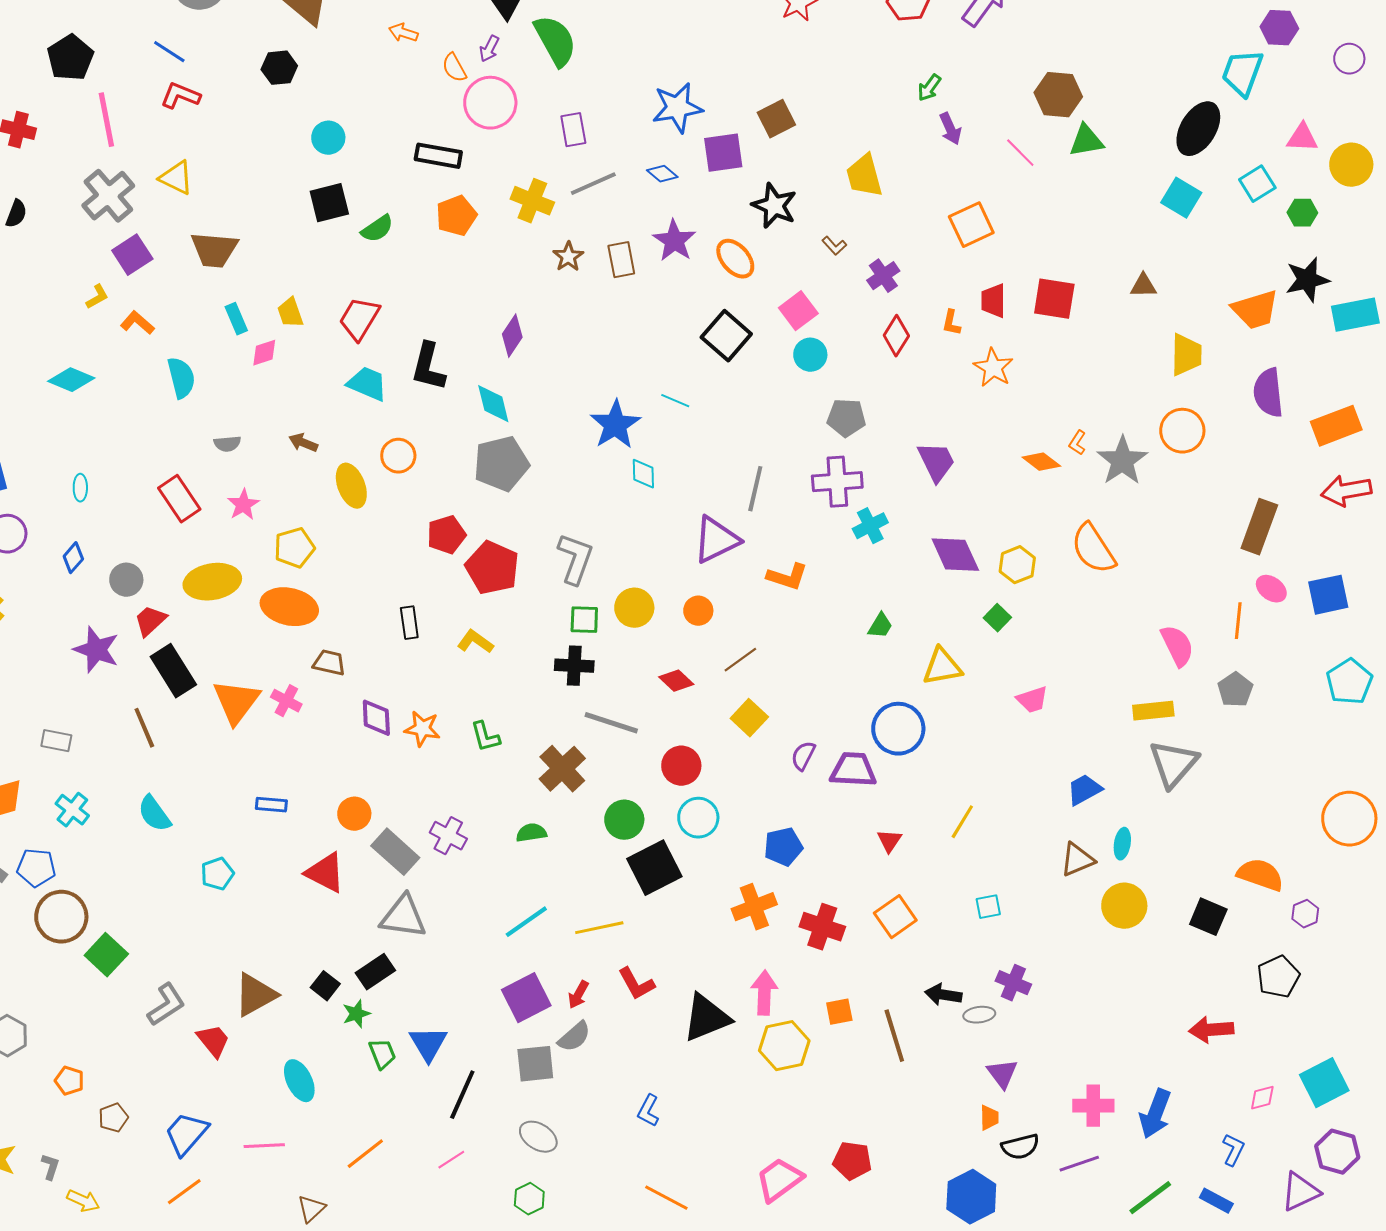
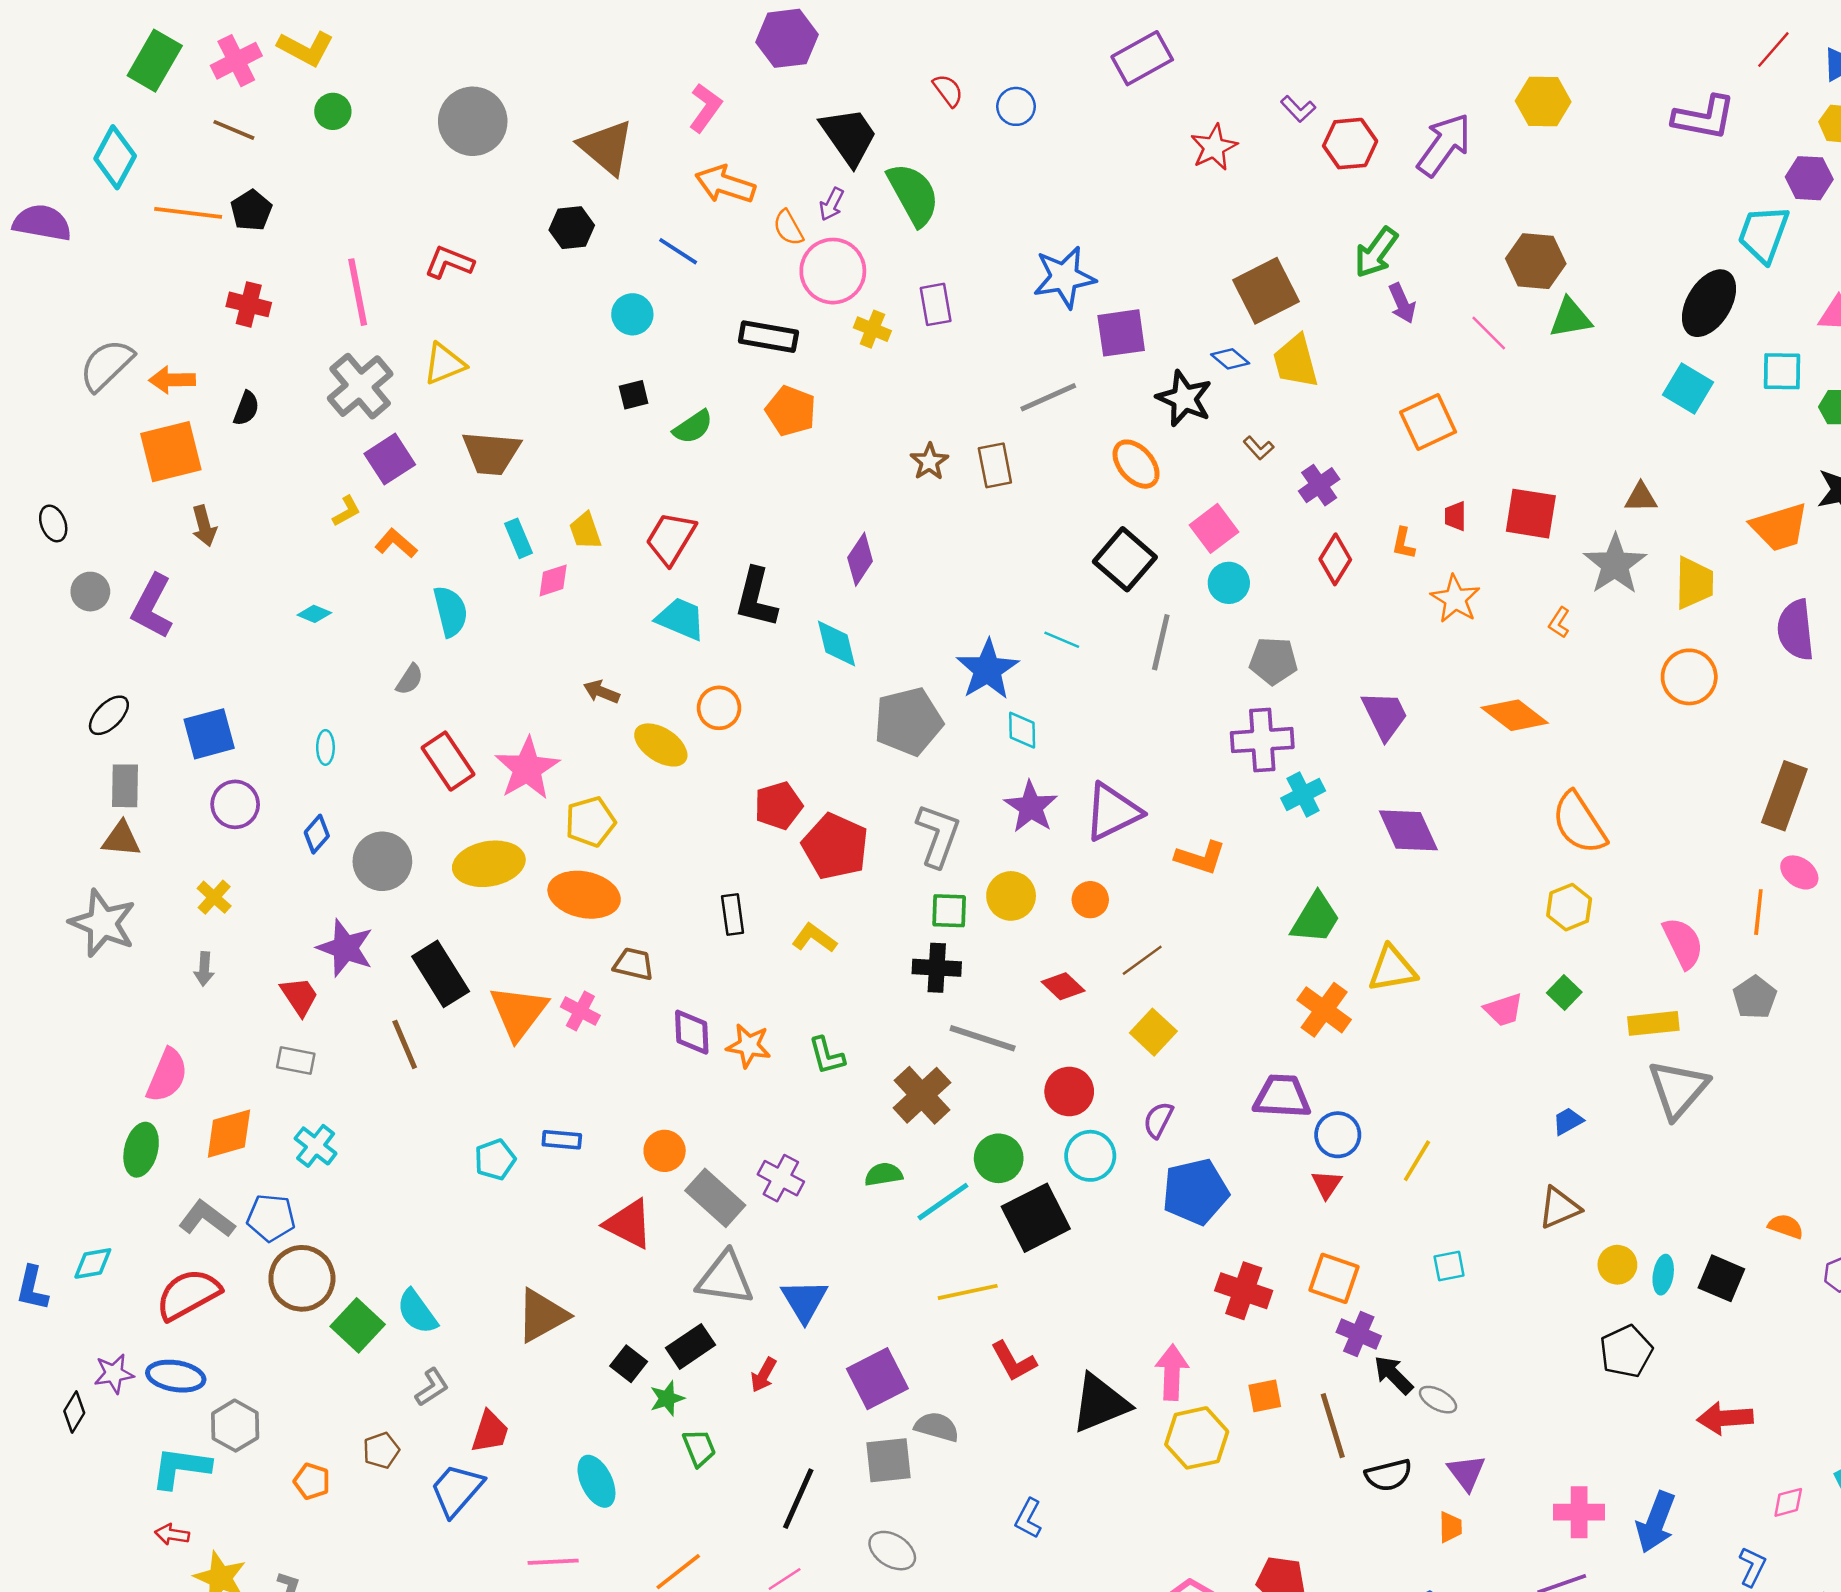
orange arrow: (403, 33) -> (725, 184), size x1.6
blue line: (169, 52) -> (678, 251), moved
black pentagon: (70, 58) -> (251, 210), moved, size x0.7
green arrow: (929, 88) -> (1376, 252), size x1.5
brown square: (776, 119) -> (1266, 291), moved, size x1.4
blue diamond: (662, 174) -> (1230, 359), moved
yellow triangle: (176, 178) -> (444, 364), turned -48
gray line: (593, 184) -> (1048, 397), moved
cyan square: (1257, 184) -> (1782, 371), turned 33
yellow cross: (532, 201) -> (872, 329), moved, size x0.7
black square: (329, 203) -> (634, 395), size x0.6
orange pentagon: (456, 216) -> (791, 411), turned -30
purple star: (674, 241) -> (1031, 807), moved
red trapezoid: (993, 301) -> (1455, 516), size x0.7
cyan diamond: (71, 380) -> (314, 614), size x0.6
orange L-shape: (1077, 443) -> (1559, 622), moved
gray semicircle: (227, 444) -> (410, 679), moved, turned -52
gray star: (1122, 461) -> (1615, 564), moved
orange diamond: (1041, 462) -> (1515, 715), size x1.4
gray pentagon: (501, 464) -> (908, 721), moved
yellow ellipse: (351, 486) -> (661, 745), turned -36
gray line: (755, 489) -> (1161, 642), moved
pink star: (243, 505) -> (527, 768), size x1.6
yellow hexagon: (1017, 565) -> (1569, 907), moved
gray circle: (126, 580) -> (382, 861), size x1.4
green square: (997, 618) -> (1564, 992), moved
red trapezoid: (150, 621) -> (299, 996), moved, turned 99
green trapezoid: (880, 626) -> (1315, 918), size x1.6
blue circle: (898, 729) -> (1338, 1135), moved, size x0.7
purple semicircle: (803, 756) -> (1158, 1120), moved
blue trapezoid: (1084, 790) -> (1568, 1121), size x0.7
cyan semicircle: (154, 814) -> (417, 1312), moved
cyan ellipse: (1122, 844) -> (1663, 1275), moved
blue pentagon: (783, 847) -> (1195, 1192), size x1.4
cyan pentagon: (217, 874) -> (495, 1160), moved
orange semicircle: (1260, 875) -> (1786, 1226), size x0.6
yellow circle: (1124, 906) -> (1617, 1265), size x0.7
orange cross: (754, 907) -> (1324, 1010), moved, turned -33
orange square: (895, 917) -> (1334, 1278), turned -36
cyan line: (526, 922) -> (943, 1202), moved
black pentagon: (1278, 977) -> (1626, 1351), moved
purple cross: (1013, 983) -> (1359, 1334), moved
brown triangle: (255, 995) -> (542, 1315), moved
red arrow: (578, 995) -> (764, 1375), moved
black arrow: (943, 995) -> (1393, 1375), turned 36
gray L-shape: (166, 1005) -> (432, 1387), size x0.7
gray ellipse: (979, 1015) -> (1438, 1400), turned 36
gray semicircle: (574, 1037) -> (937, 1427), turned -123
red trapezoid: (213, 1041) -> (490, 1432), turned 57
blue triangle: (428, 1044) -> (804, 1301), moved
brown pentagon: (113, 1118) -> (381, 1450), moved
blue trapezoid: (186, 1134) -> (457, 1490), moved
black semicircle: (1020, 1147) -> (1388, 1475), moved

